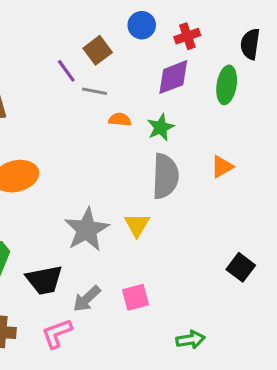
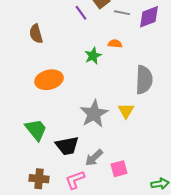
gray line: (95, 91) -> (122, 13), moved
green star: (161, 127) -> (93, 56), moved
pink square: (135, 297) -> (119, 169), moved

